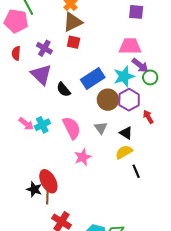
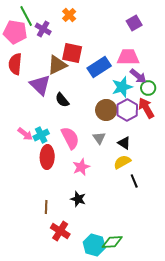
purple square: (136, 12) -> (134, 23), turned -35
brown triangle: (73, 22) -> (57, 65), moved
red square: (74, 42) -> (72, 53), size x1.5
purple cross: (44, 48) -> (43, 29), moved
red semicircle: (16, 53) -> (15, 64), size x1.5
blue rectangle: (93, 78) -> (99, 67), moved
red arrow: (148, 117) -> (146, 108), moved, size x1.5
red ellipse: (48, 181) -> (47, 157), moved, turned 30
black star: (34, 189) -> (78, 199), moved

